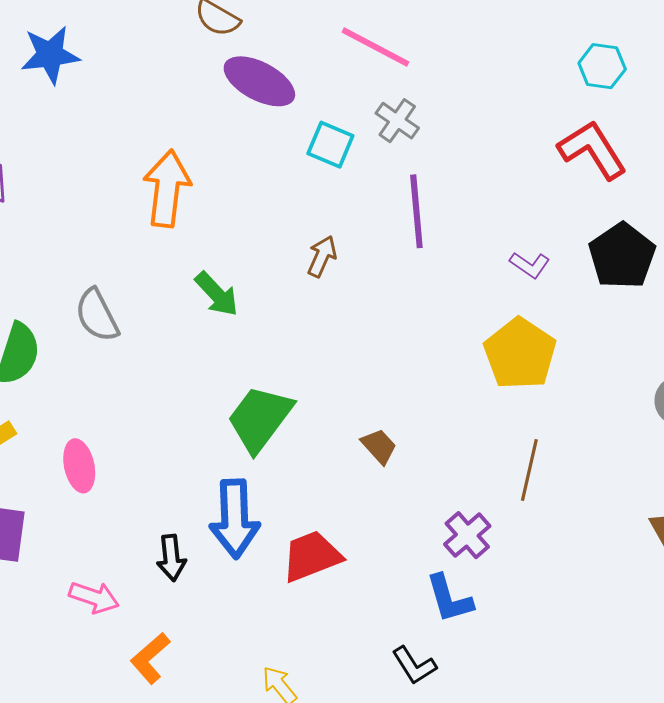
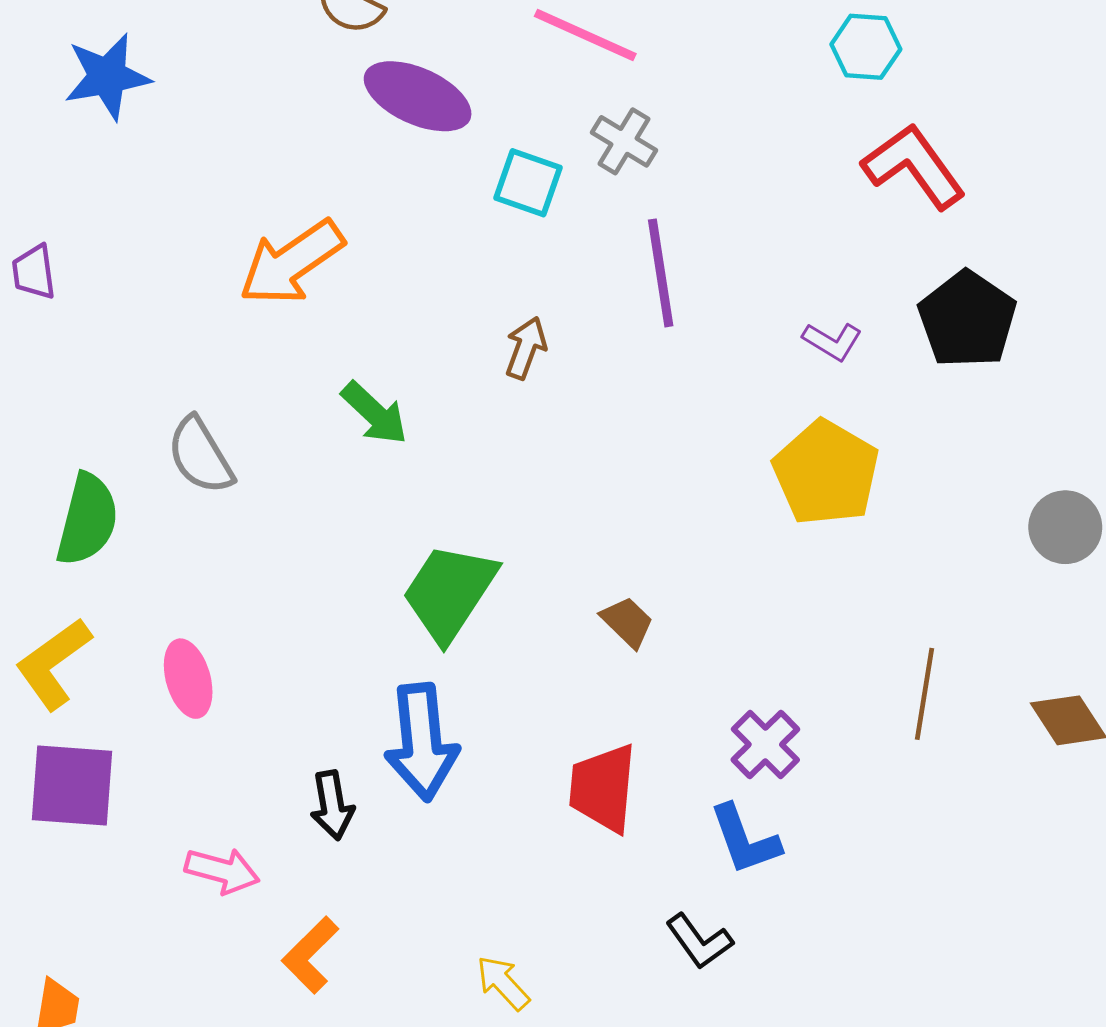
cyan hexagon: (602, 66) -> (866, 47), moved
orange arrow: (167, 188) -> (292, 262), turned -128
brown line: (529, 470) -> (925, 694), moved
red trapezoid: (312, 556) -> (603, 788), moved, turned -60

